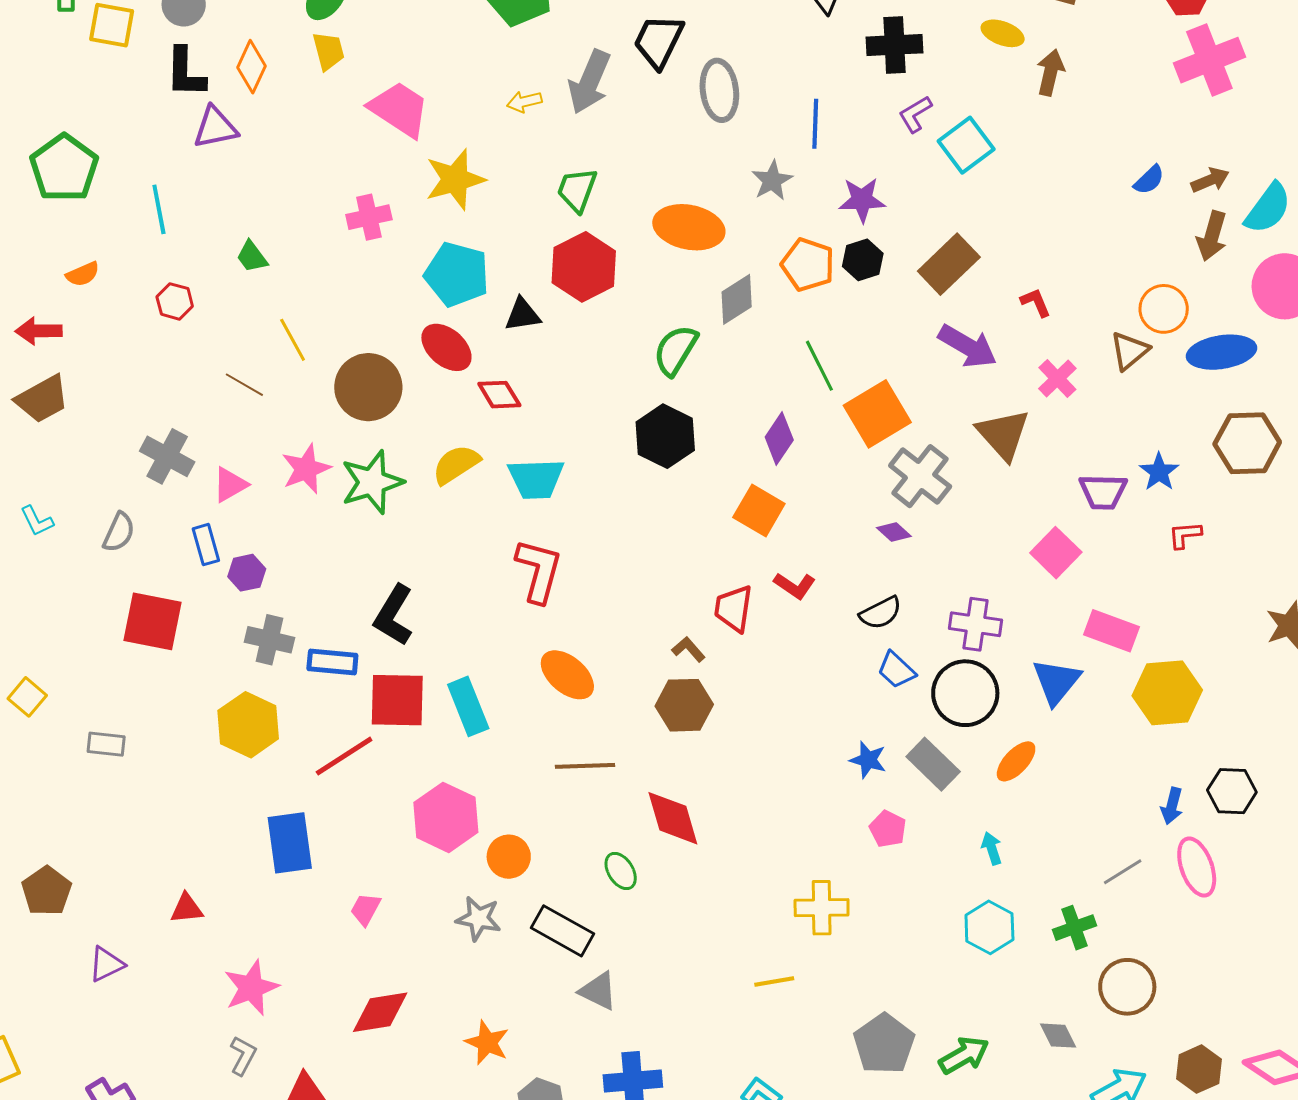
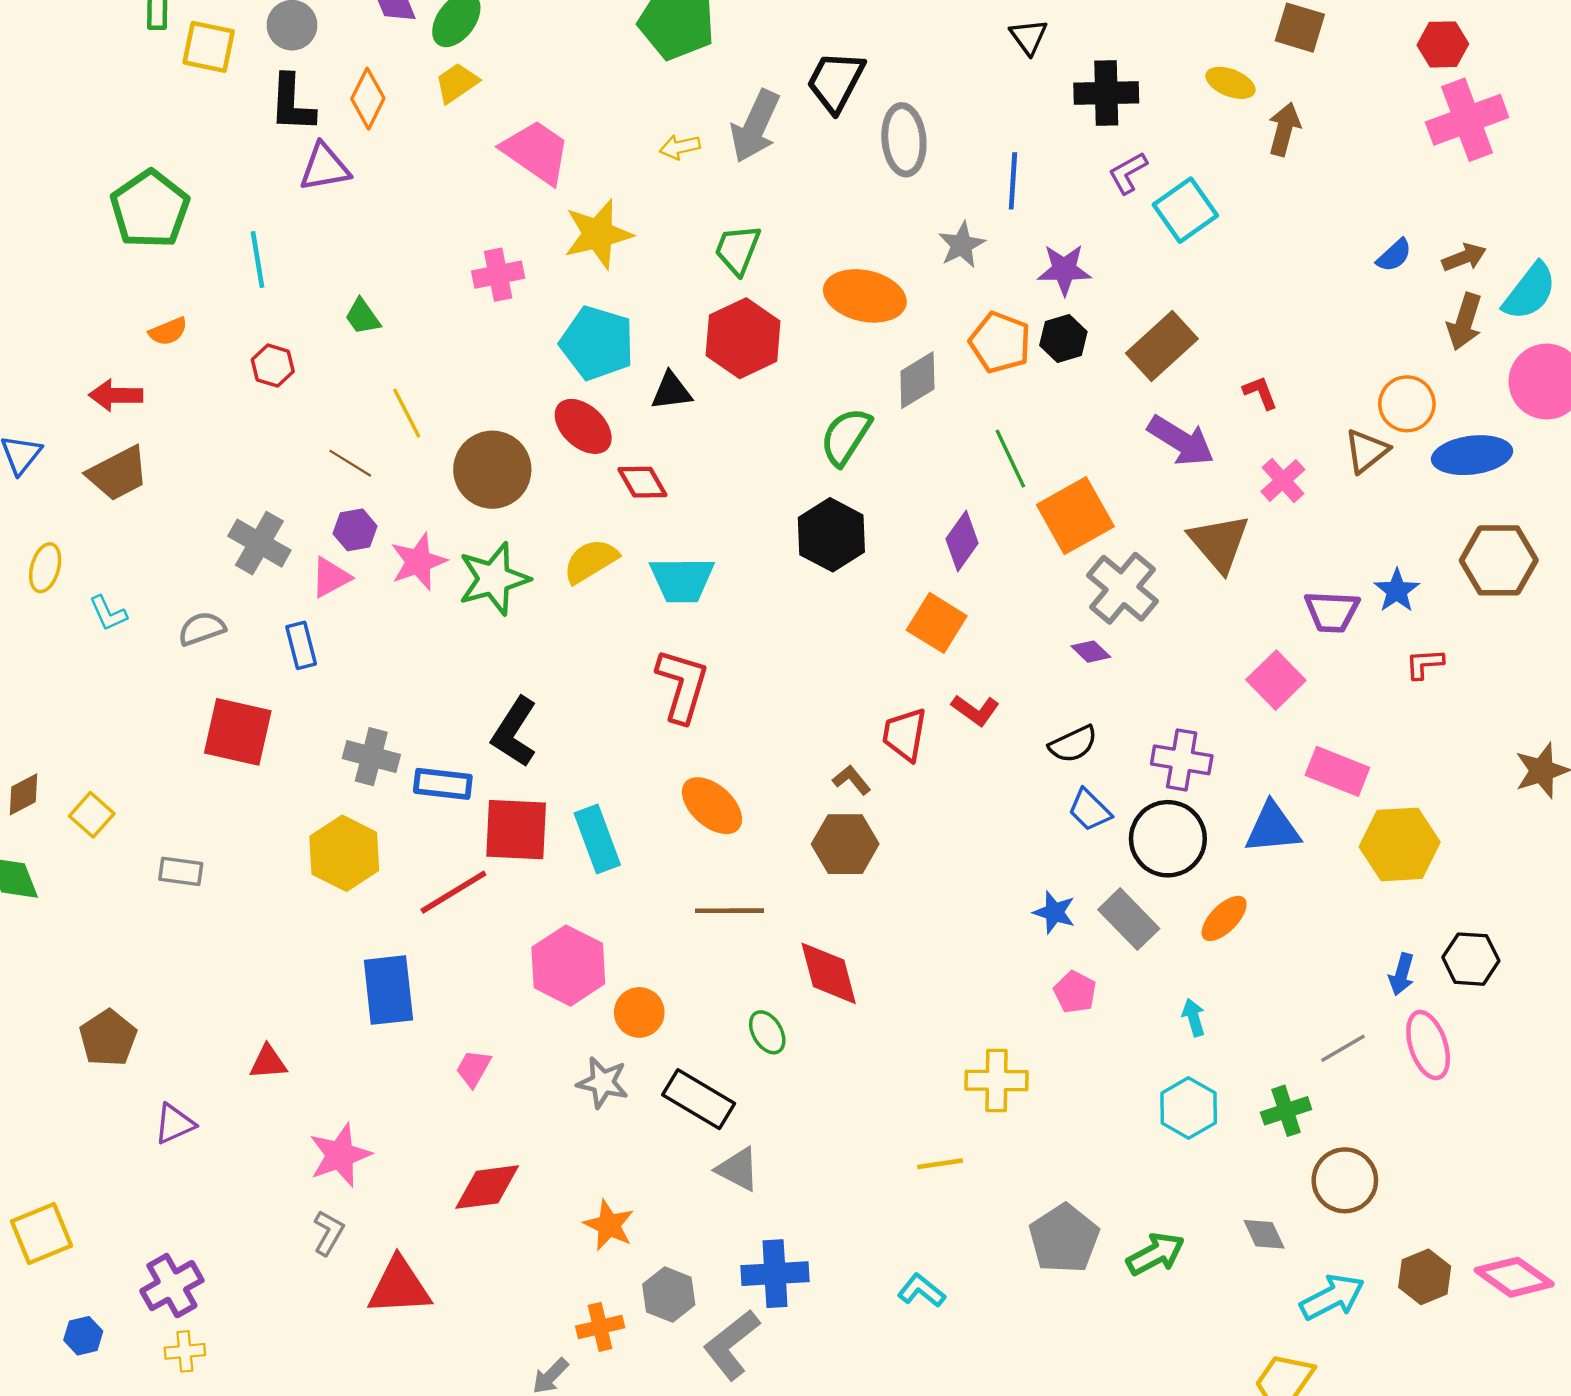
yellow trapezoid: (329, 51) -> (457, 83), turned -111
gray semicircle: (119, 532) -> (202, 629), turned -135
purple hexagon: (247, 573) -> (355, 530), moved
blue triangle: (1056, 682) -> (1273, 828), turned 44

